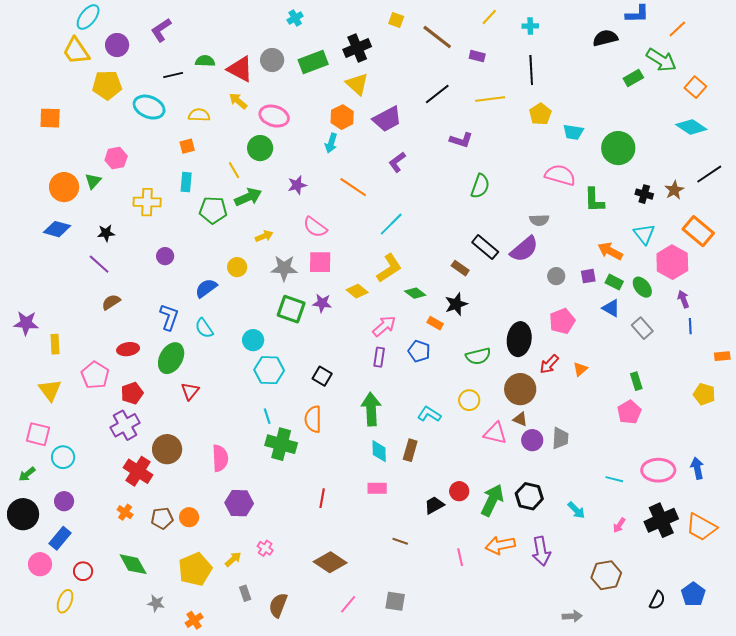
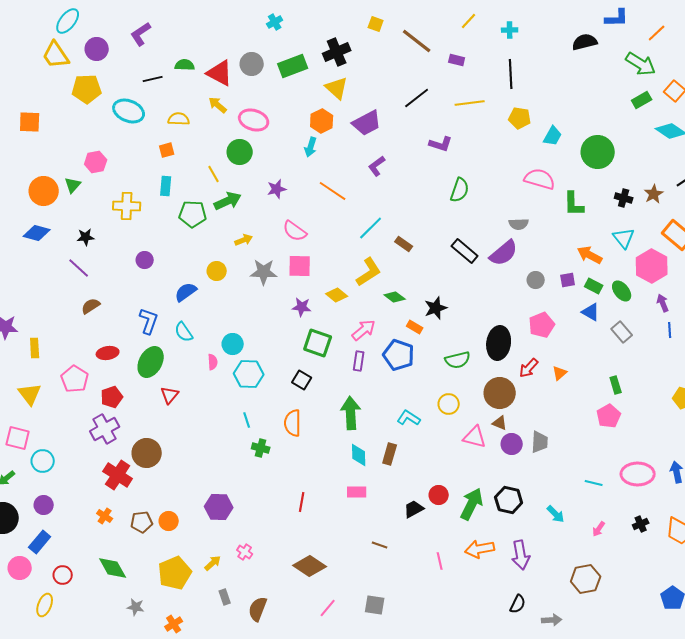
green rectangle: (633, 78) -> (642, 100), moved
yellow pentagon: (540, 114) -> (520, 118), turned -30
cyan trapezoid: (573, 132) -> (553, 136), turned -70
brown rectangle: (460, 268) -> (404, 244), moved
green square: (291, 309) -> (318, 343), moved
blue pentagon: (419, 351) -> (399, 355), size x1.4
green cross: (281, 444) -> (261, 448), size x0.6
pink semicircle: (220, 458) -> (213, 362), moved, size x0.6
black cross: (661, 520) -> (641, 524), size x0.5
black semicircle: (657, 600) -> (518, 604), moved

